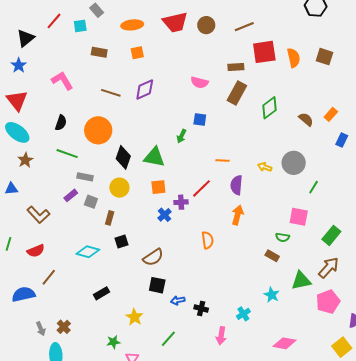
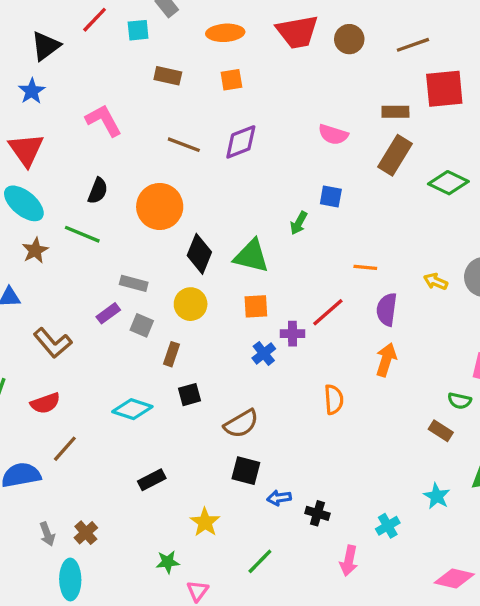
green diamond: (269, 108) -> (448, 183), turned 60
green line: (67, 154) -> (82, 234), moved

